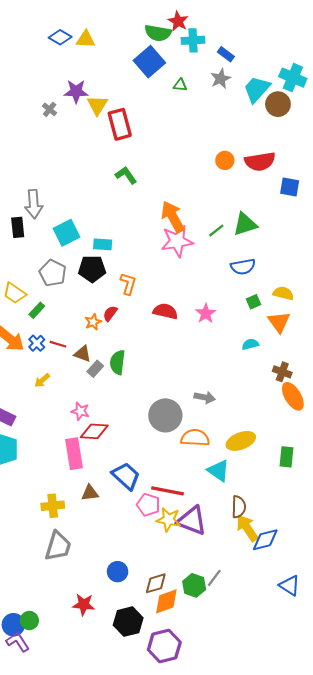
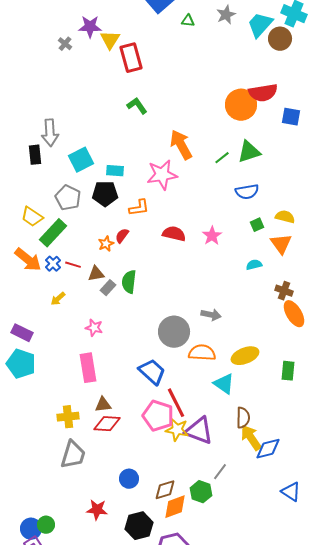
orange circle: (225, 160) -> (241, 105), moved, size x1.8
pink star: (177, 241) -> (162, 175), moved
orange L-shape: (128, 284) -> (139, 208), turned 65
green rectangle: (37, 310) -> (53, 233), size x1.8
brown triangle: (82, 354) -> (96, 274), turned -30
red diamond: (94, 431) -> (107, 424), moved
blue trapezoid: (126, 476) -> (152, 372), moved
red line: (167, 491) -> (176, 403), turned 52
pink pentagon: (148, 505) -> (158, 416), size x1.4
gray line: (214, 578) -> (220, 472), moved

